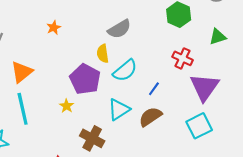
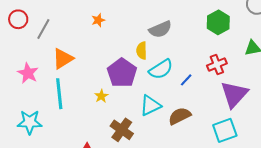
red cross: (183, 58) -> (217, 64), turned 36
blue line: (154, 89) -> (186, 80), moved

